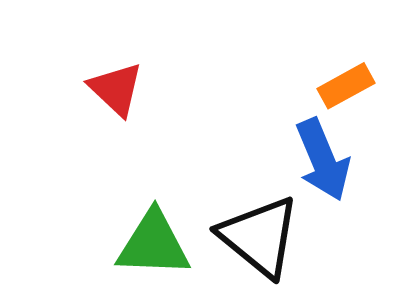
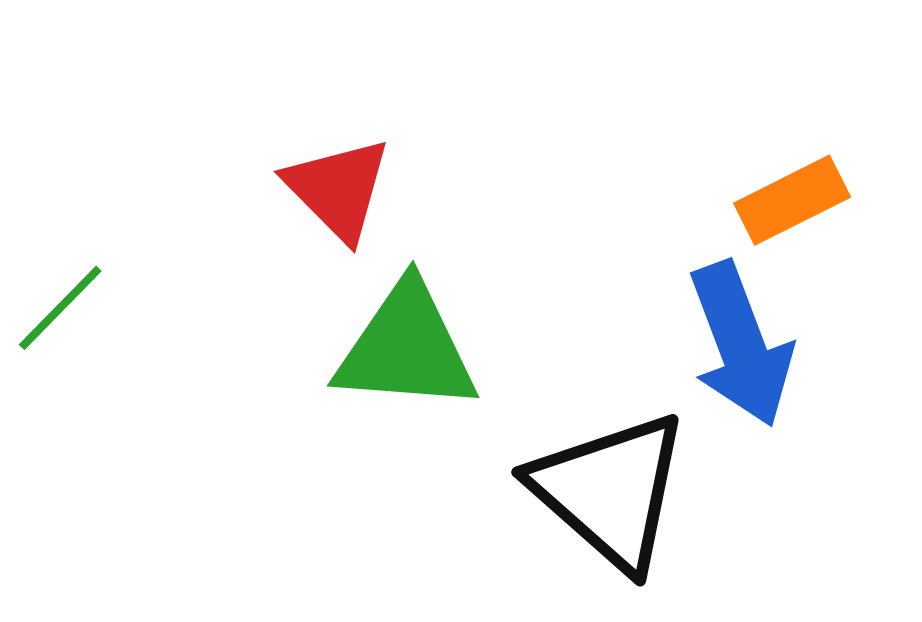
green triangle: (153, 244) -> (406, 348), moved

